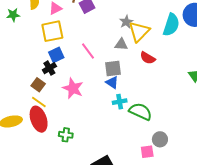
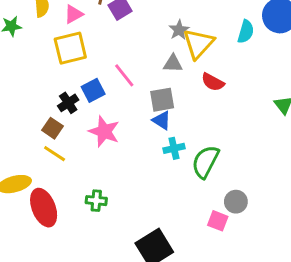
cyan semicircle: (171, 25) -> (246, 32), size x0.7
blue square: (56, 55) -> (93, 90), moved
green semicircle: (140, 112) -> (205, 162), turned -85
red ellipse: (39, 119) -> (44, 208), moved
pink square: (147, 152) -> (218, 221), turned 32

